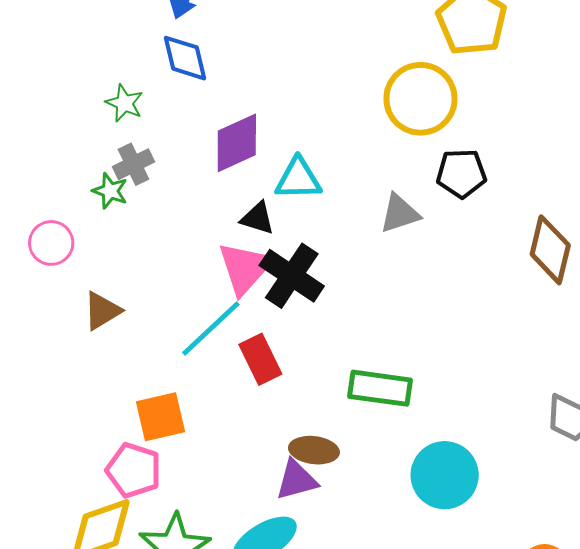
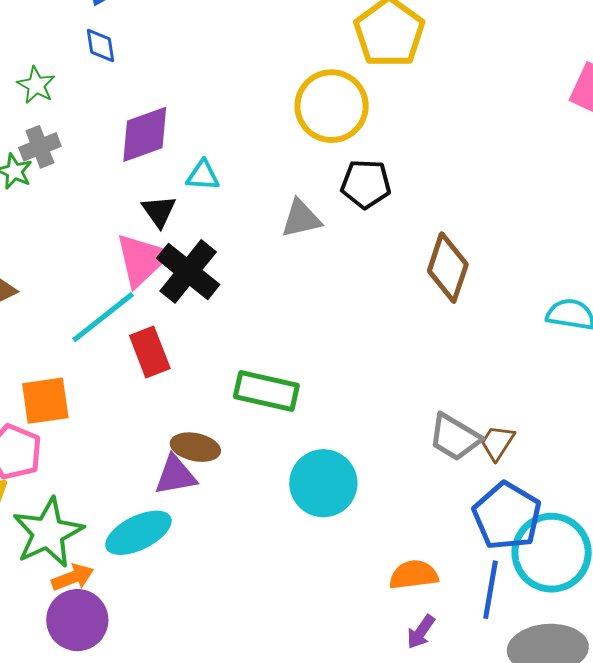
blue diamond: (185, 58) -> (100, 45), size x0.7
cyan triangle: (298, 179) -> (203, 175), size x0.7
black triangle: (258, 218) -> (159, 211), turned 33

